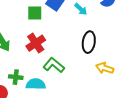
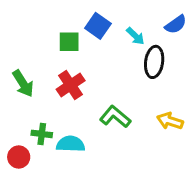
black ellipse: (89, 42) -> (154, 62), moved
green L-shape: (54, 65) -> (115, 117), moved

